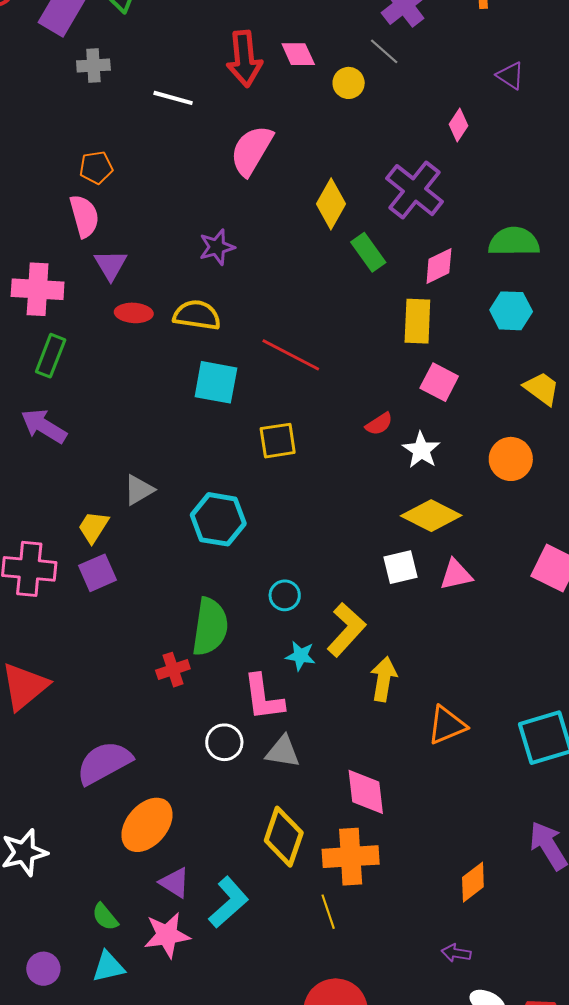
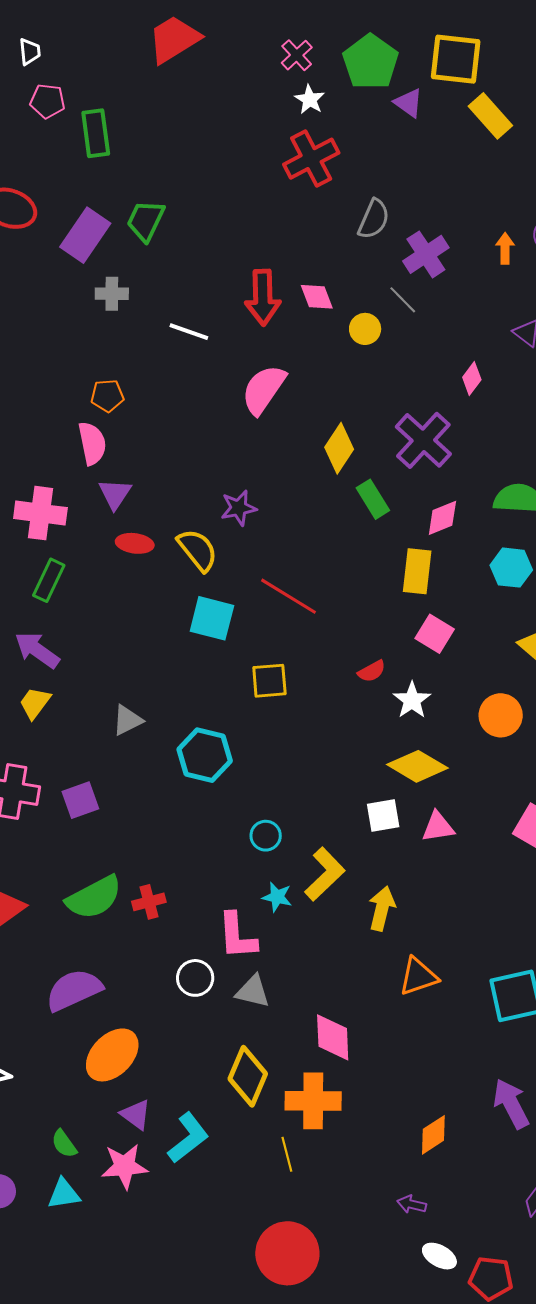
purple star: (217, 247) -> (239, 508), moved
yellow semicircle: (197, 315) -> (198, 550), turned 39
yellow trapezoid: (93, 527) -> (35, 703), moved
green semicircle: (210, 627) -> (94, 897), moved, turned 50
yellow arrow: (384, 679) -> (382, 909), moved

